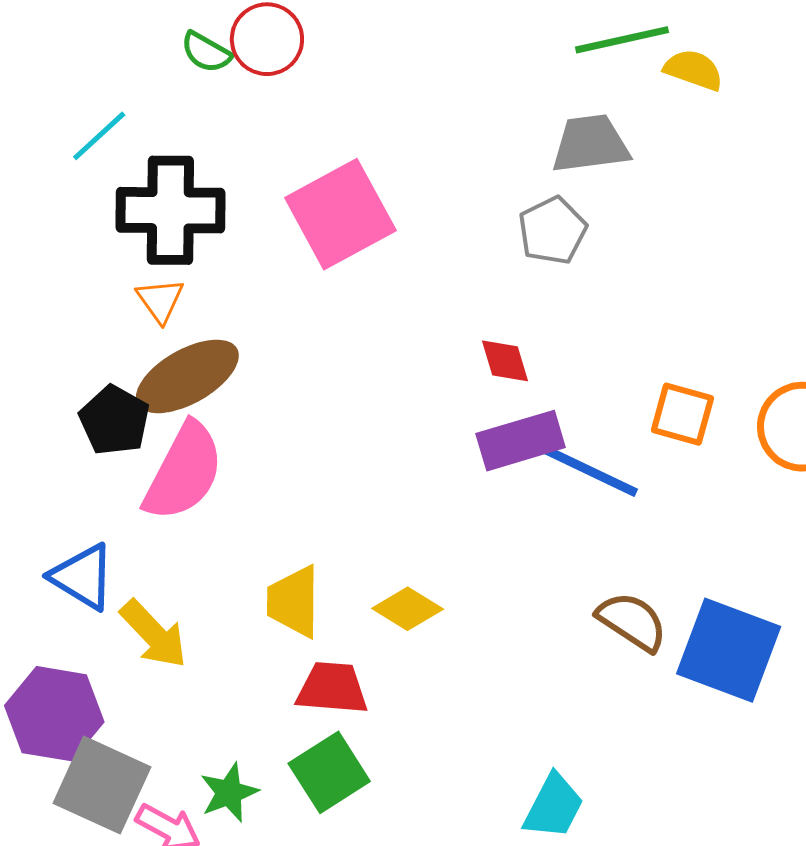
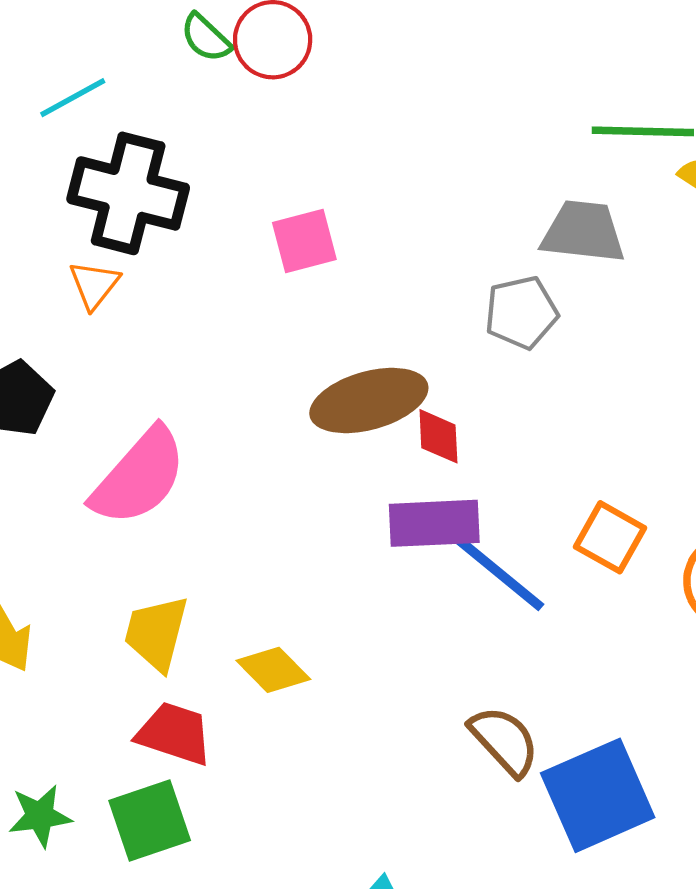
pink square: (340, 214) -> (304, 241), size x0.6
brown ellipse: (187, 376) -> (369, 401), moved
pink semicircle: (184, 472) -> (139, 477), moved
blue square: (729, 650) -> (598, 795), turned 32

